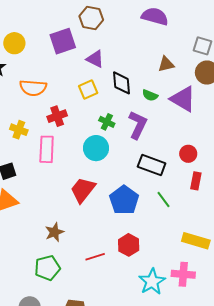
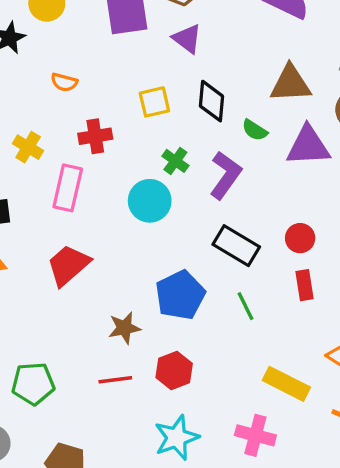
purple triangle: (95, 59) -> (187, 39), moved
brown triangle: (166, 64) -> (291, 84), size x1.5
orange semicircle: (33, 88) -> (64, 82), size x0.6
purple triangle: (183, 99) -> (308, 146), turned -44
red rectangle: (196, 181) -> (304, 285), turned -30
red trapezoid: (83, 190) -> (68, 265), moved
brown star: (54, 232) -> (124, 328), moved
cyan star: (152, 282) -> (177, 438), moved

